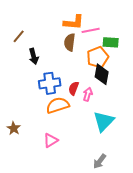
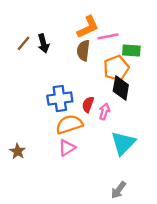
orange L-shape: (74, 22) -> (88, 27), turned -30
black arrow: (34, 56) -> (43, 43), moved
pink triangle: (51, 140) -> (67, 148), moved

